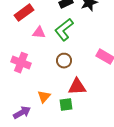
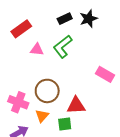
brown circle: (64, 61) -> (47, 91), moved, size x1.5
pink cross: (21, 63) -> (18, 102), moved

